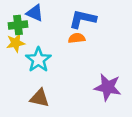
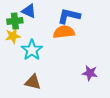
orange semicircle: (77, 38) -> (64, 32), size x1.5
purple star: (108, 87) -> (90, 73), size x0.7

